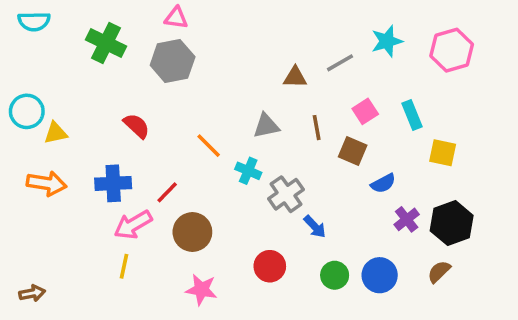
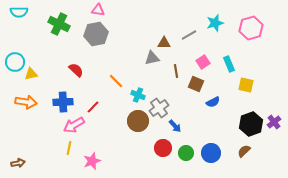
gray triangle: (266, 126) -> (152, 58), moved
purple cross: (407, 219) -> (274, 122), moved
brown circle: (192, 232) -> (138, 121), moved
red circle: (270, 266) -> (163, 148), moved
pink star: (201, 290) -> (92, 161), moved, turned -30

